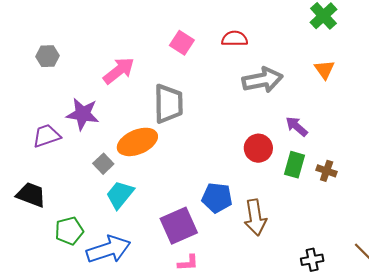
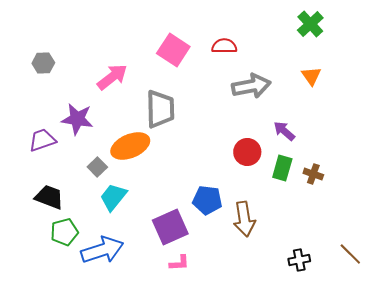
pink square: (182, 43) -> (173, 50), size x1.4
black trapezoid: (31, 195) -> (49, 197), moved

